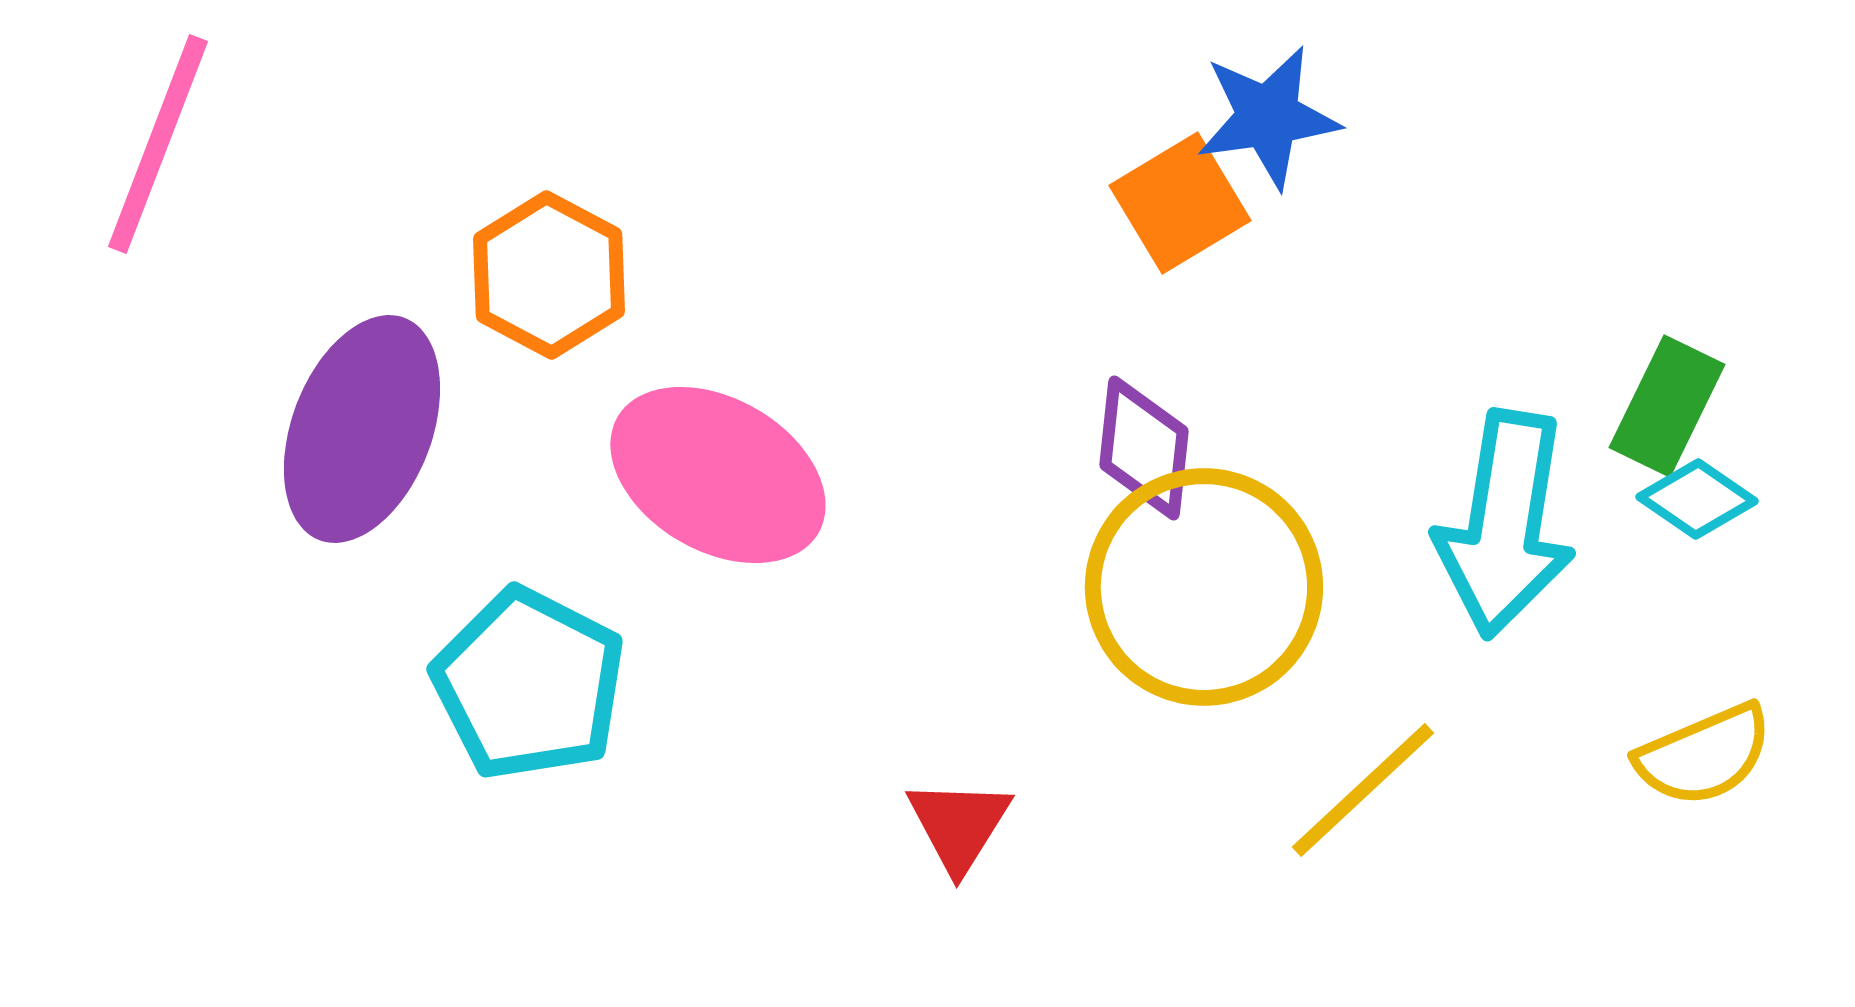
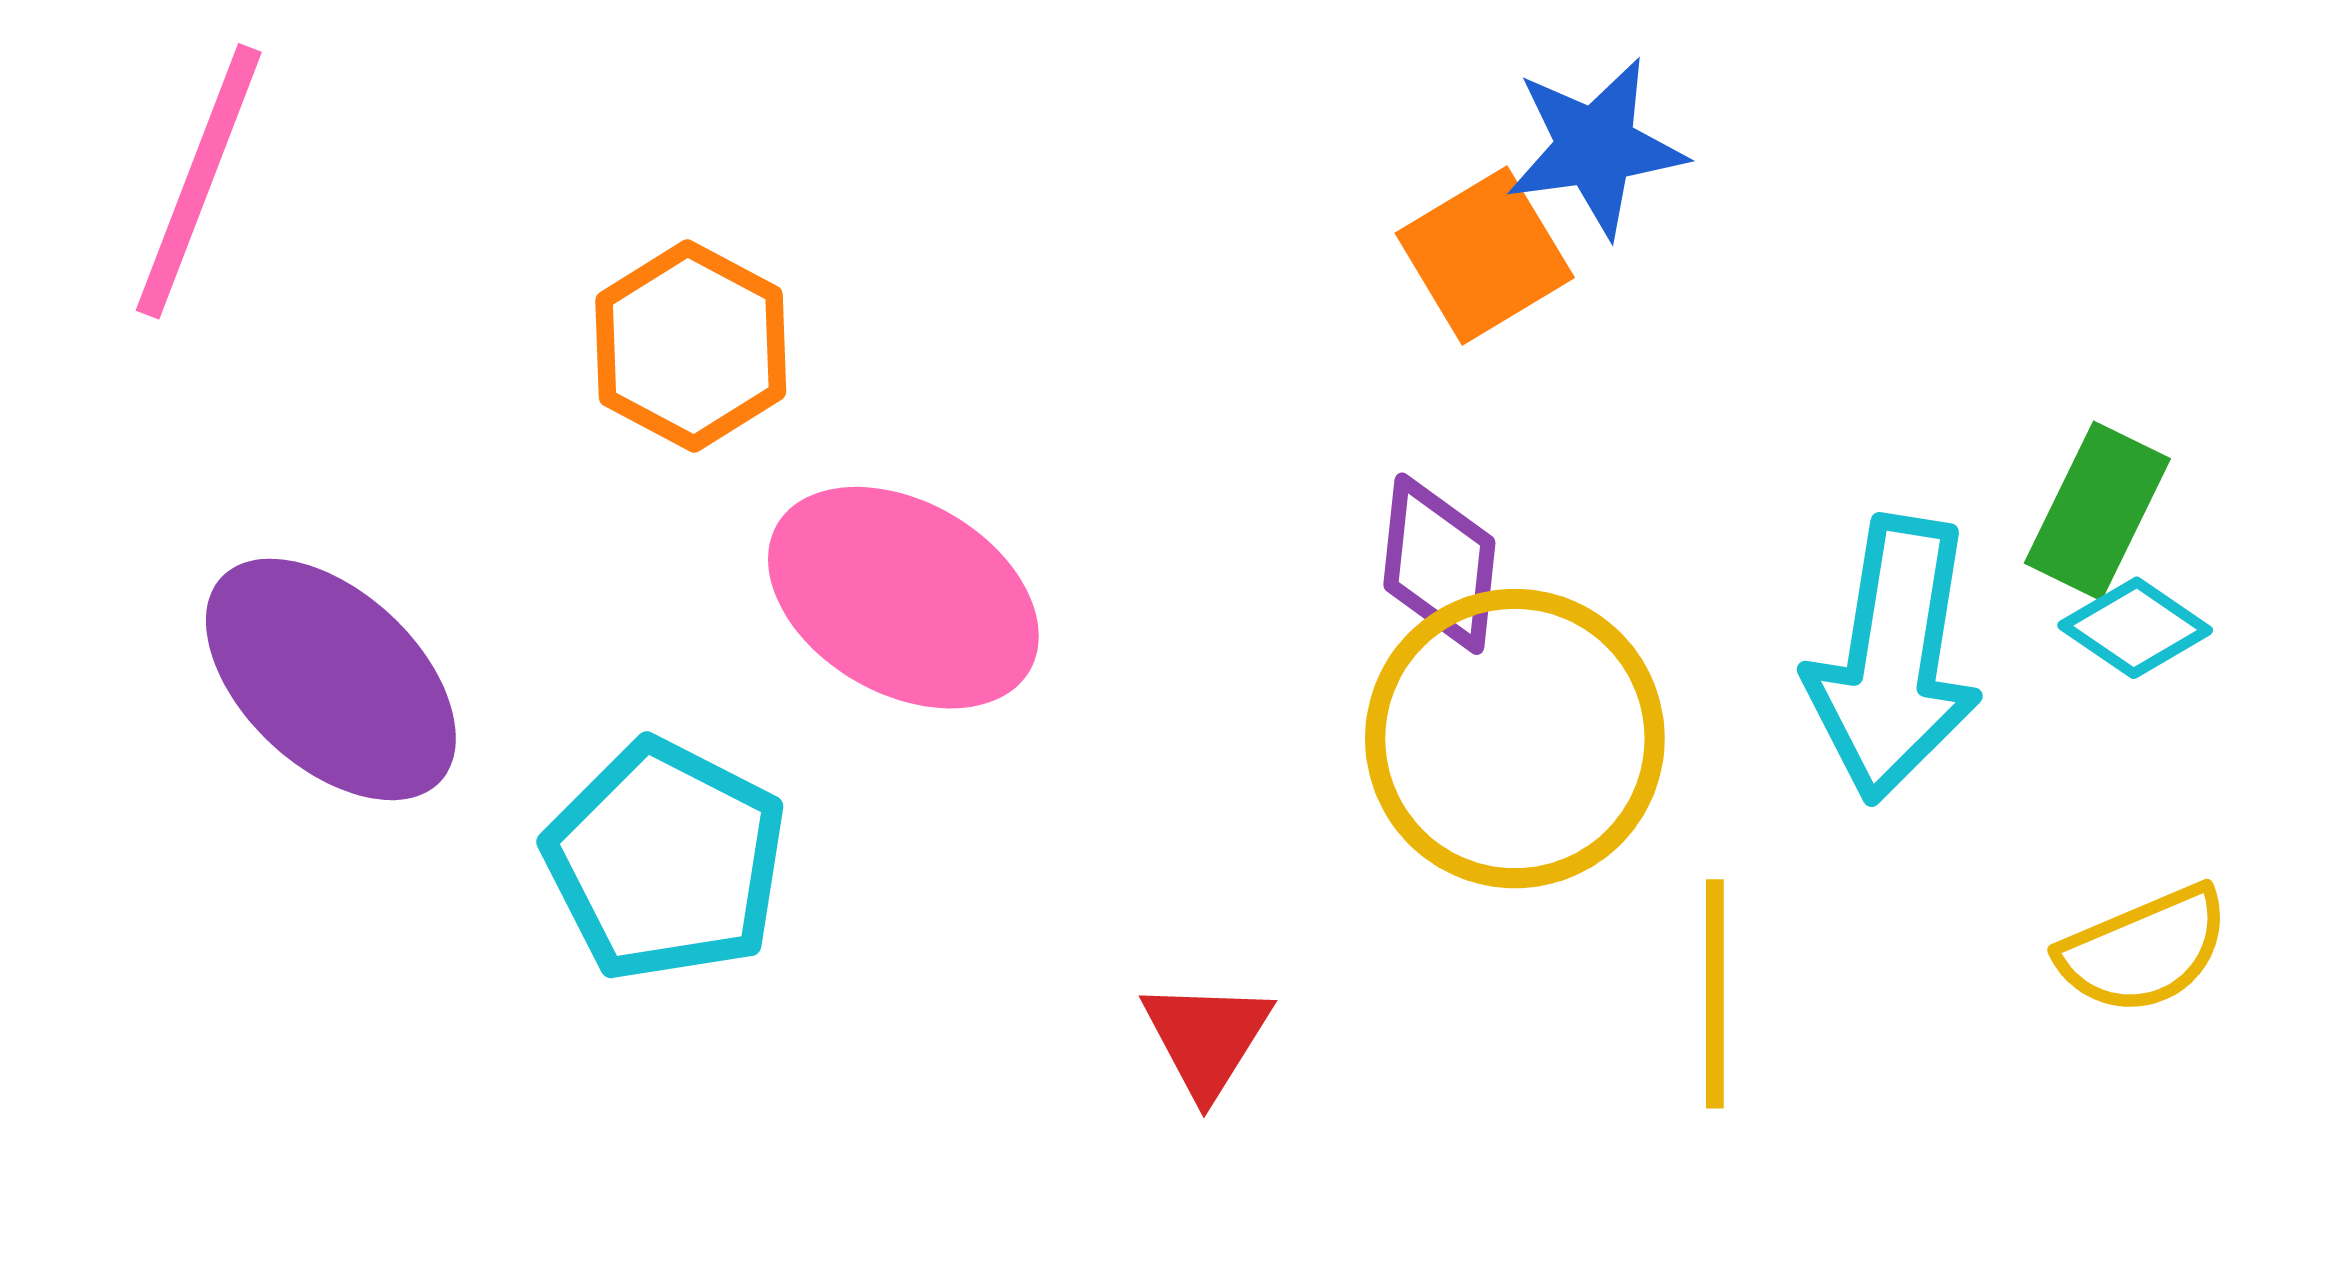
purple ellipse: (362, 429) -> (331, 679), moved, turned -68
yellow line: (1363, 790) -> (1715, 994), turned -47

